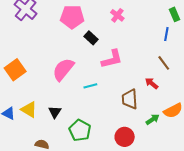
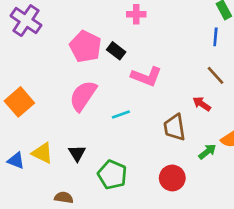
pink cross: (117, 15) -> (136, 14), moved, turned -32
pink pentagon: (72, 17) -> (85, 46), moved, turned 30
pink L-shape: (112, 59) -> (146, 76), turned 40

